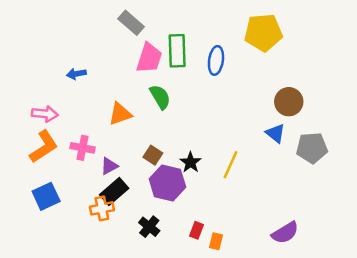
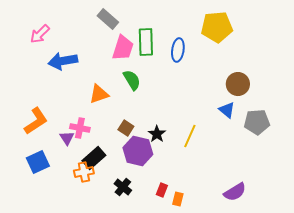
blue arrow: (76, 74) -> (63, 61), size x1.8
pink arrow: (45, 114) -> (40, 34), moved, turned 130
pink cross: (83, 148) -> (80, 128), moved
purple triangle: (109, 166) -> (67, 138), moved, turned -35

